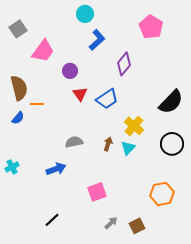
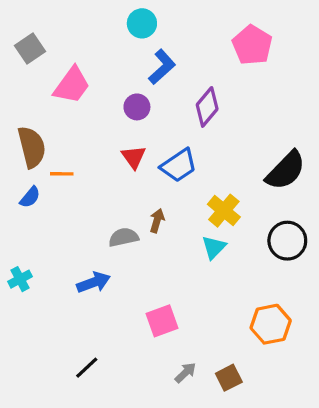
purple circle: (70, 71) -> (137, 107), moved
brown arrow: (108, 144) -> (157, 221), moved

